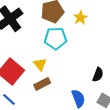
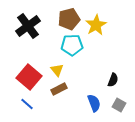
yellow star: (80, 18) -> (96, 25), size x1.5

